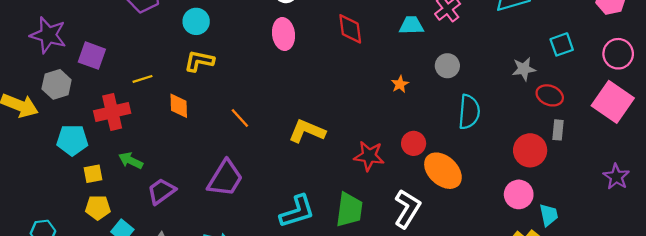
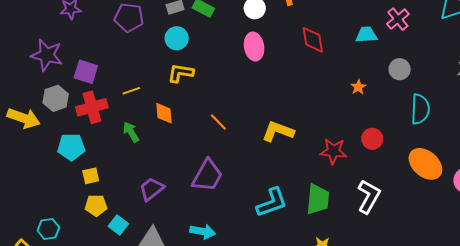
red cross: (112, 112) -> (92, 107), moved
green arrow: (131, 161) -> (131, 132), moved, turned 35
orange ellipse: (443, 171) -> (425, 164), moved

